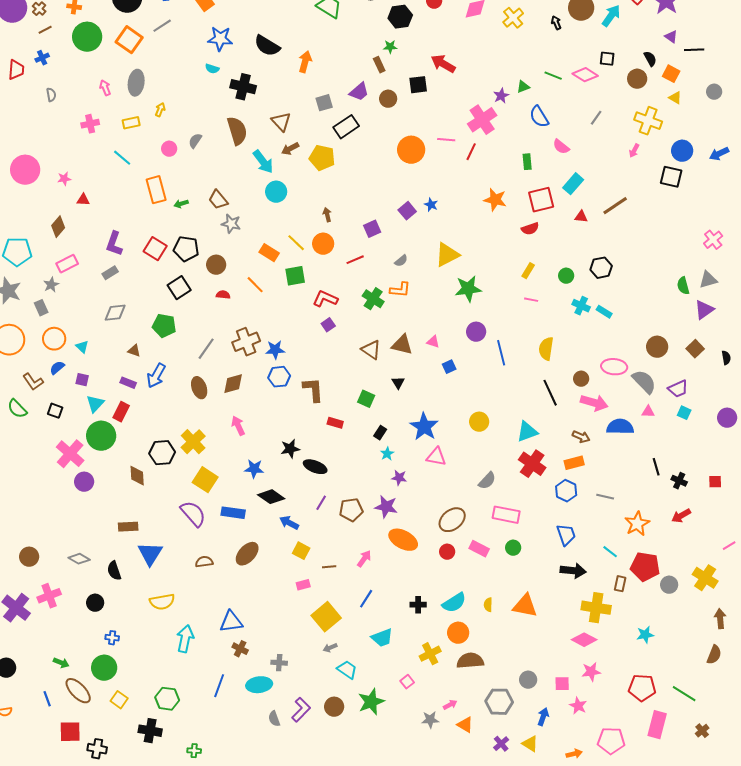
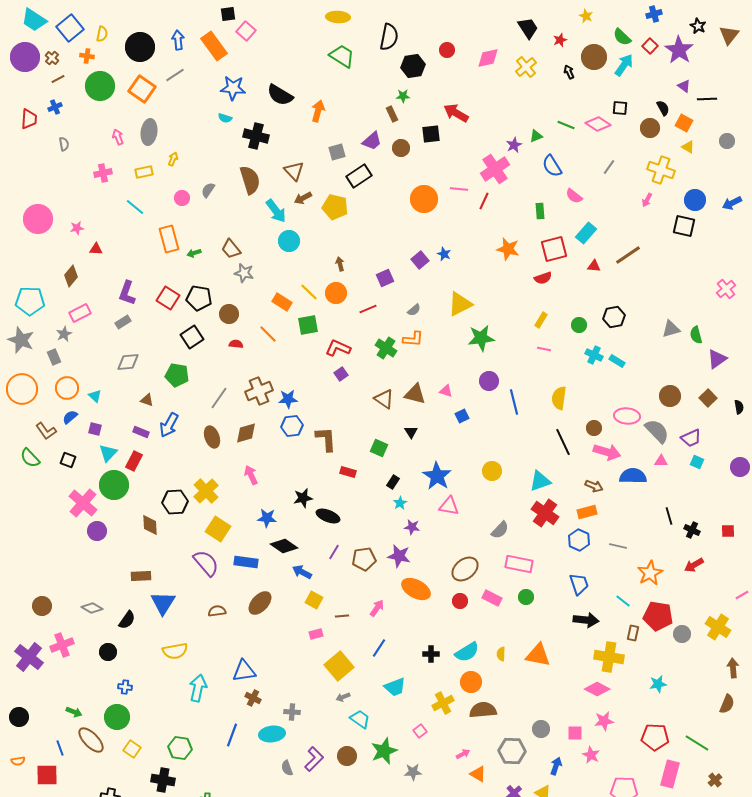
gray triangle: (708, 280) -> (671, 329), moved
black semicircle: (114, 571) -> (127, 620), turned -126
gray star: (430, 720) -> (413, 772), moved
red square: (70, 732) -> (47, 775), moved

